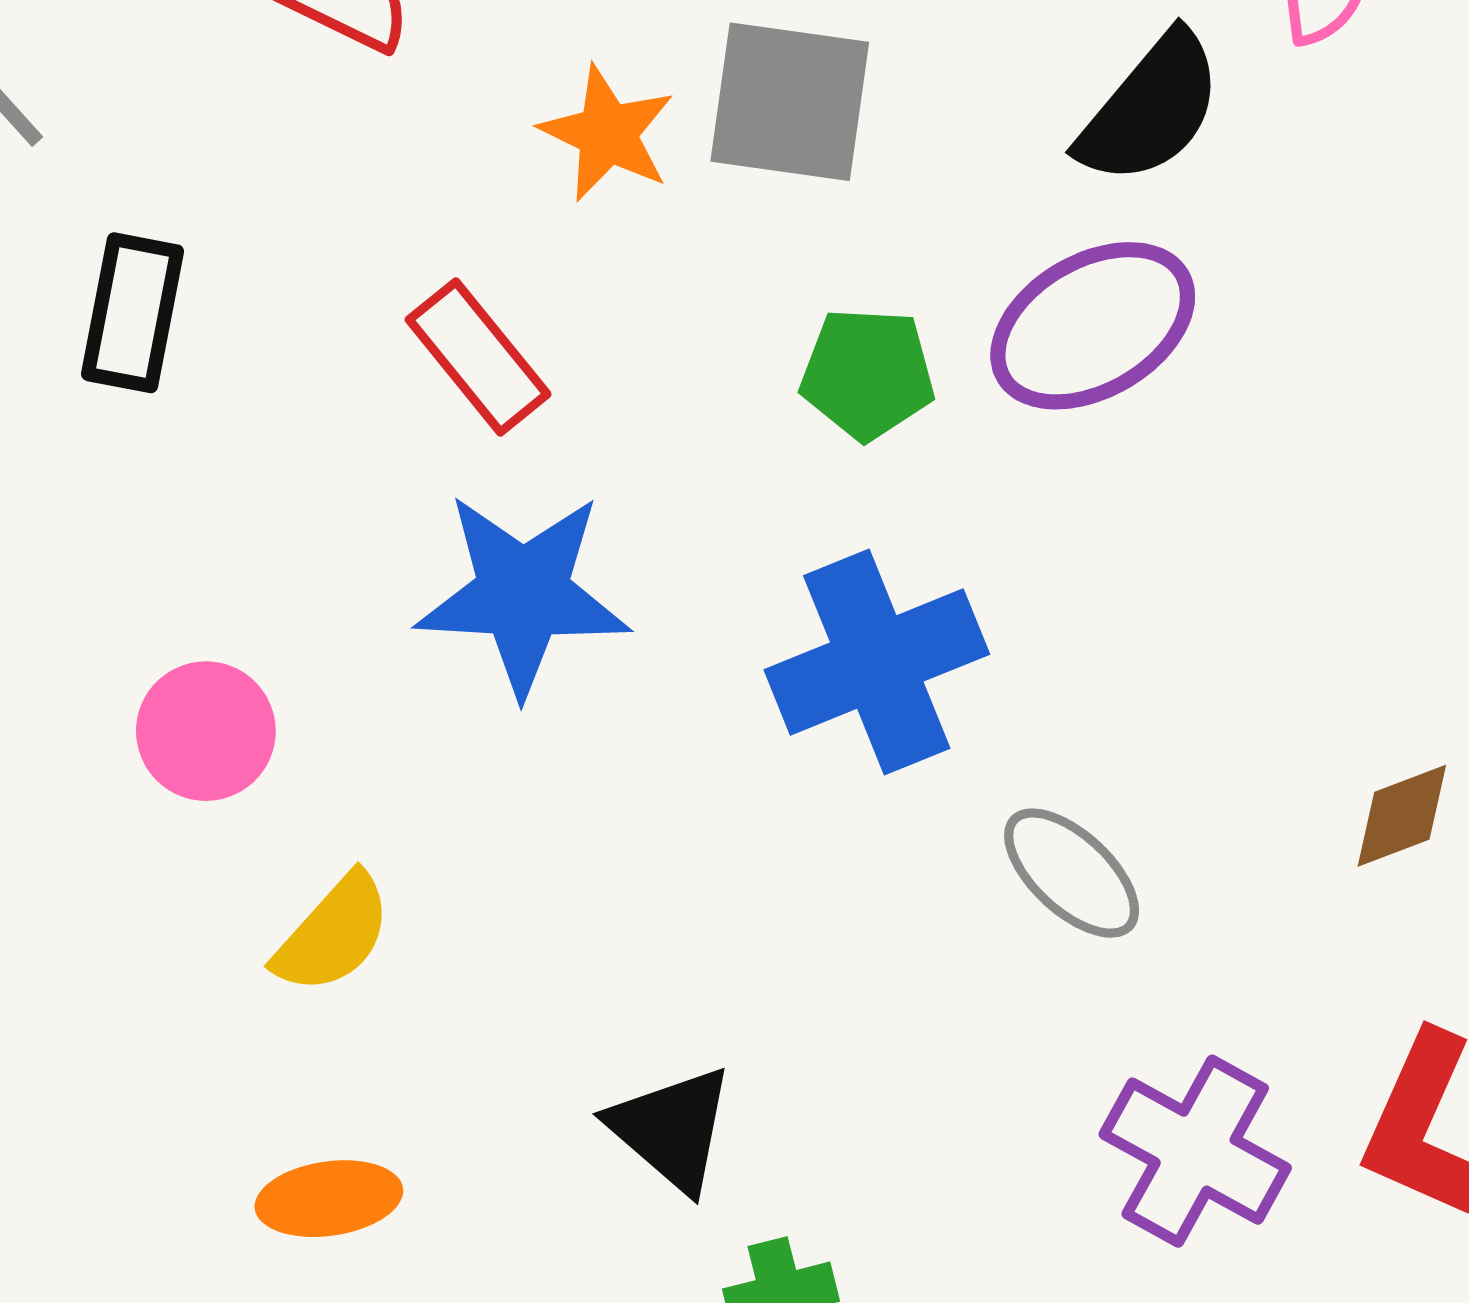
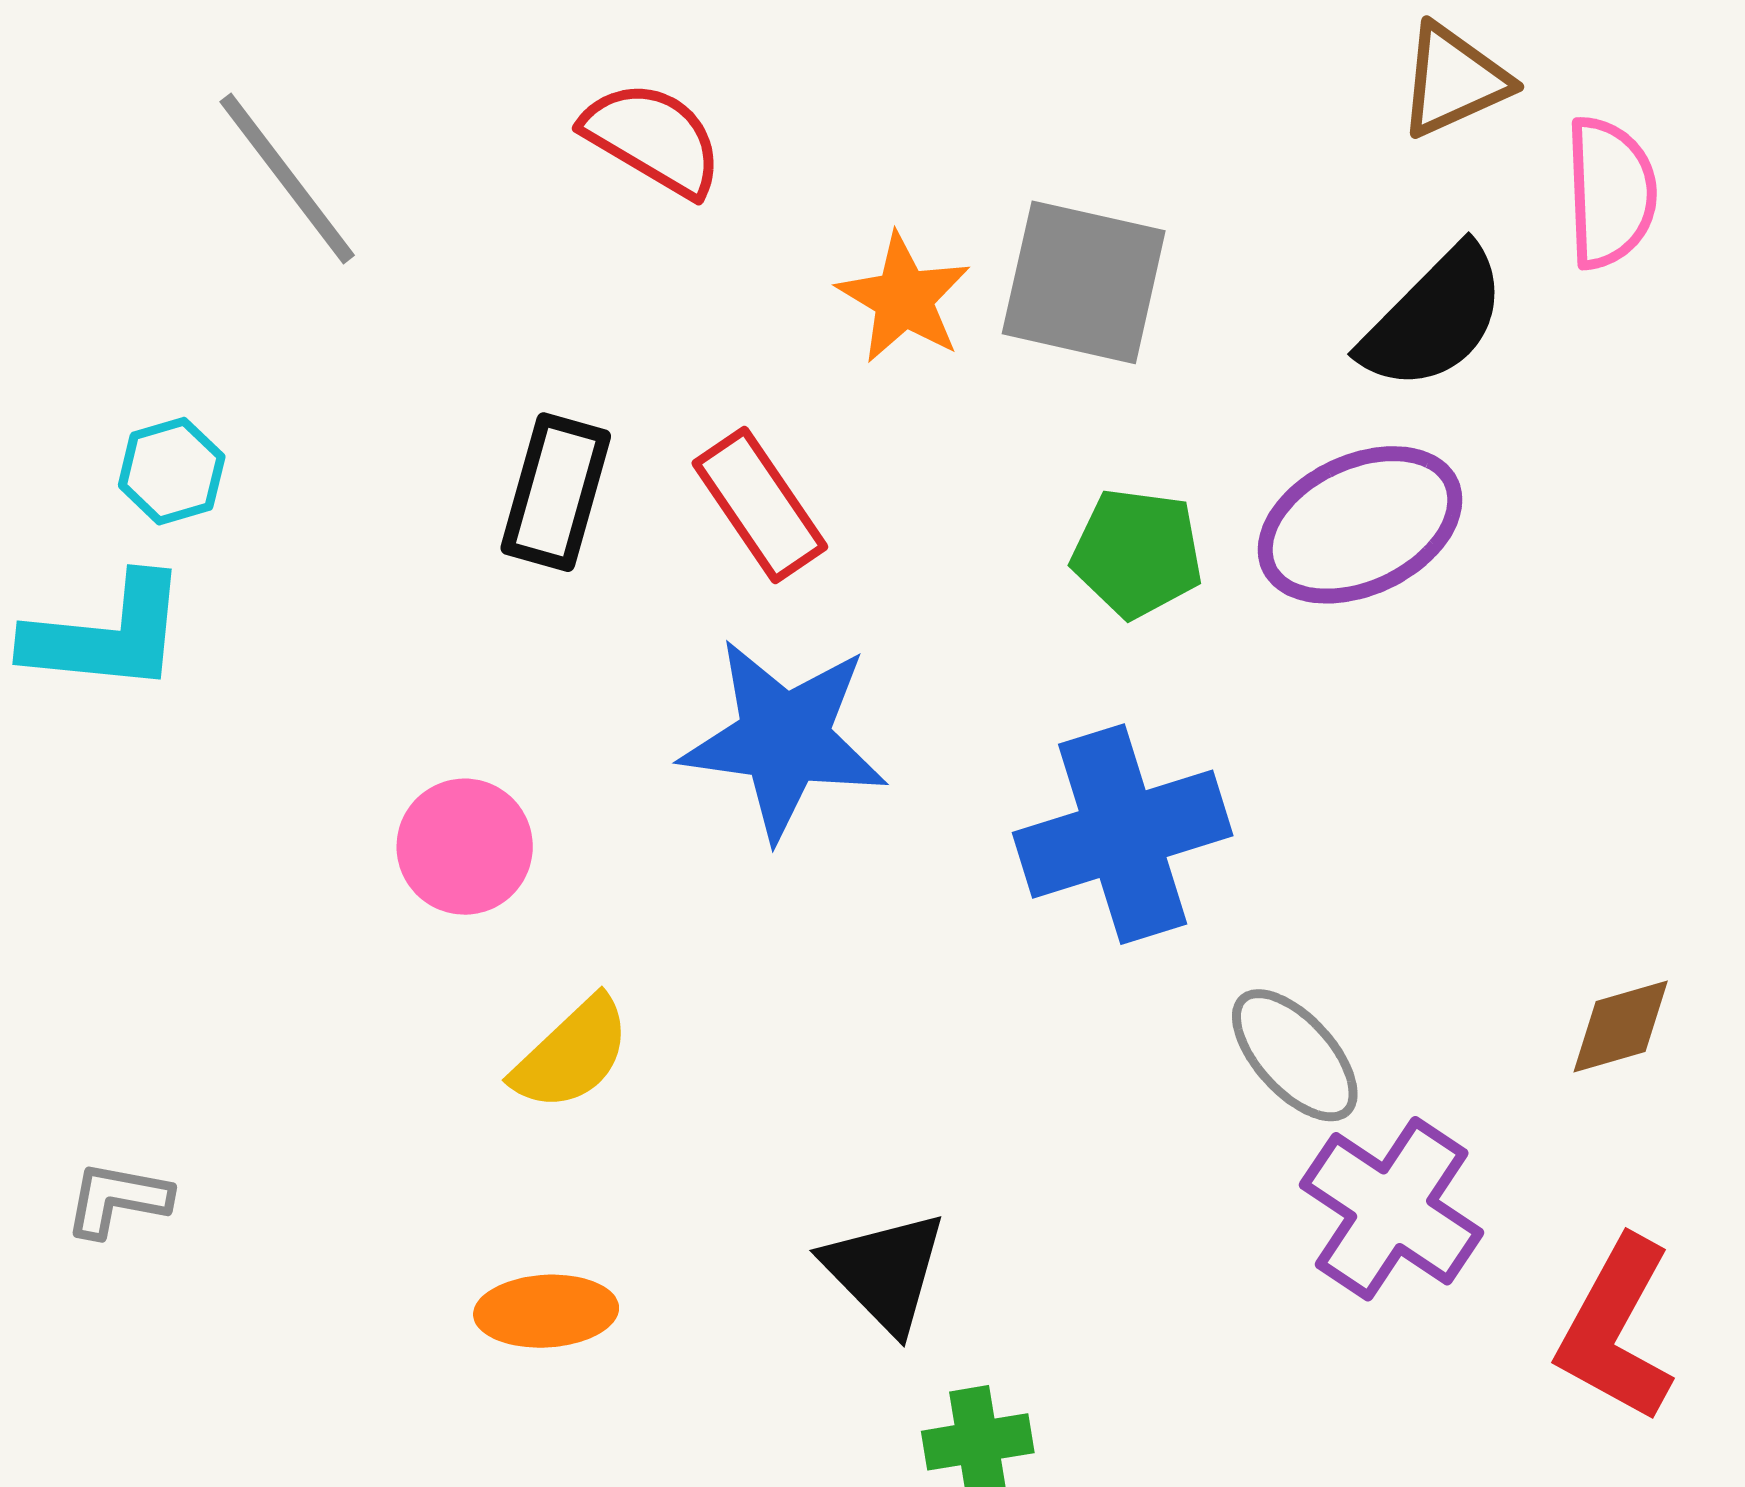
black rectangle: (133, 313) -> (556, 492), moved
purple cross: (1195, 1151) -> (1392, 1209), moved

